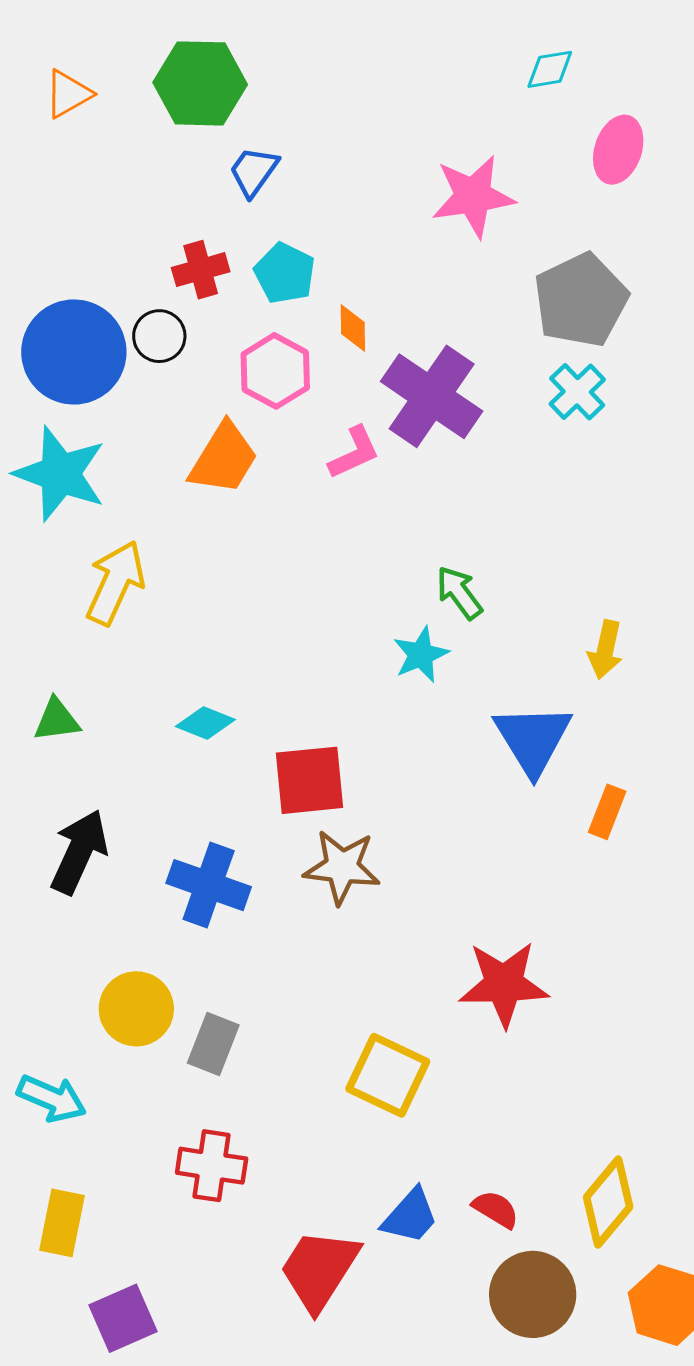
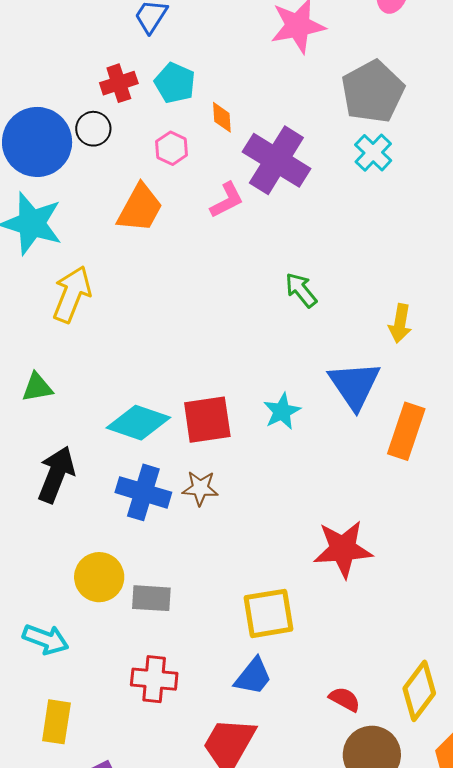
pink hexagon: (275, 371) -> (172, 148), size x0.7
cyan star: (421, 655) -> (282, 411), moved
cyan diamond: (205, 723) -> (138, 423), moved, size x1.6
orange rectangle: (607, 812) -> (406, 431), size x1.6
brown star: (342, 867) -> (200, 488), moved, size x0.7
gray rectangle: (213, 1044) -> (151, 598), turned 75
yellow square: (388, 1075) -> (269, 613), turned -32
blue trapezoid: (410, 1216) -> (253, 676), moved

